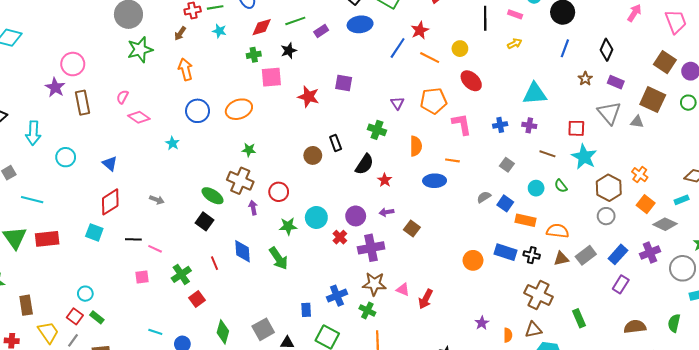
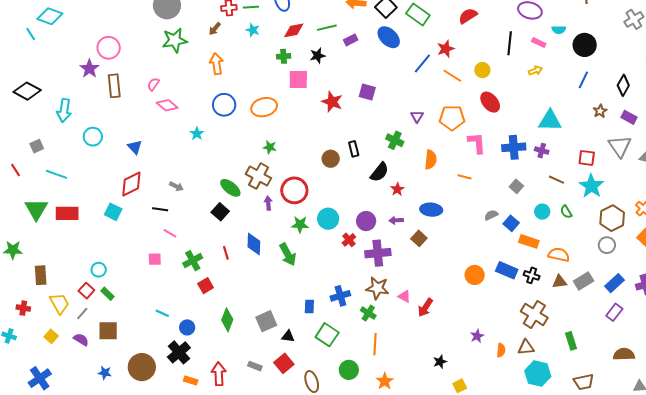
blue ellipse: (360, 24) -> (389, 37), turned 45
blue cross: (500, 125) -> (514, 147), size x1.6
blue ellipse: (435, 181) -> (431, 210), moved
red circle: (279, 192) -> (294, 190), size x1.4
black line: (133, 239) -> (160, 209), moved

